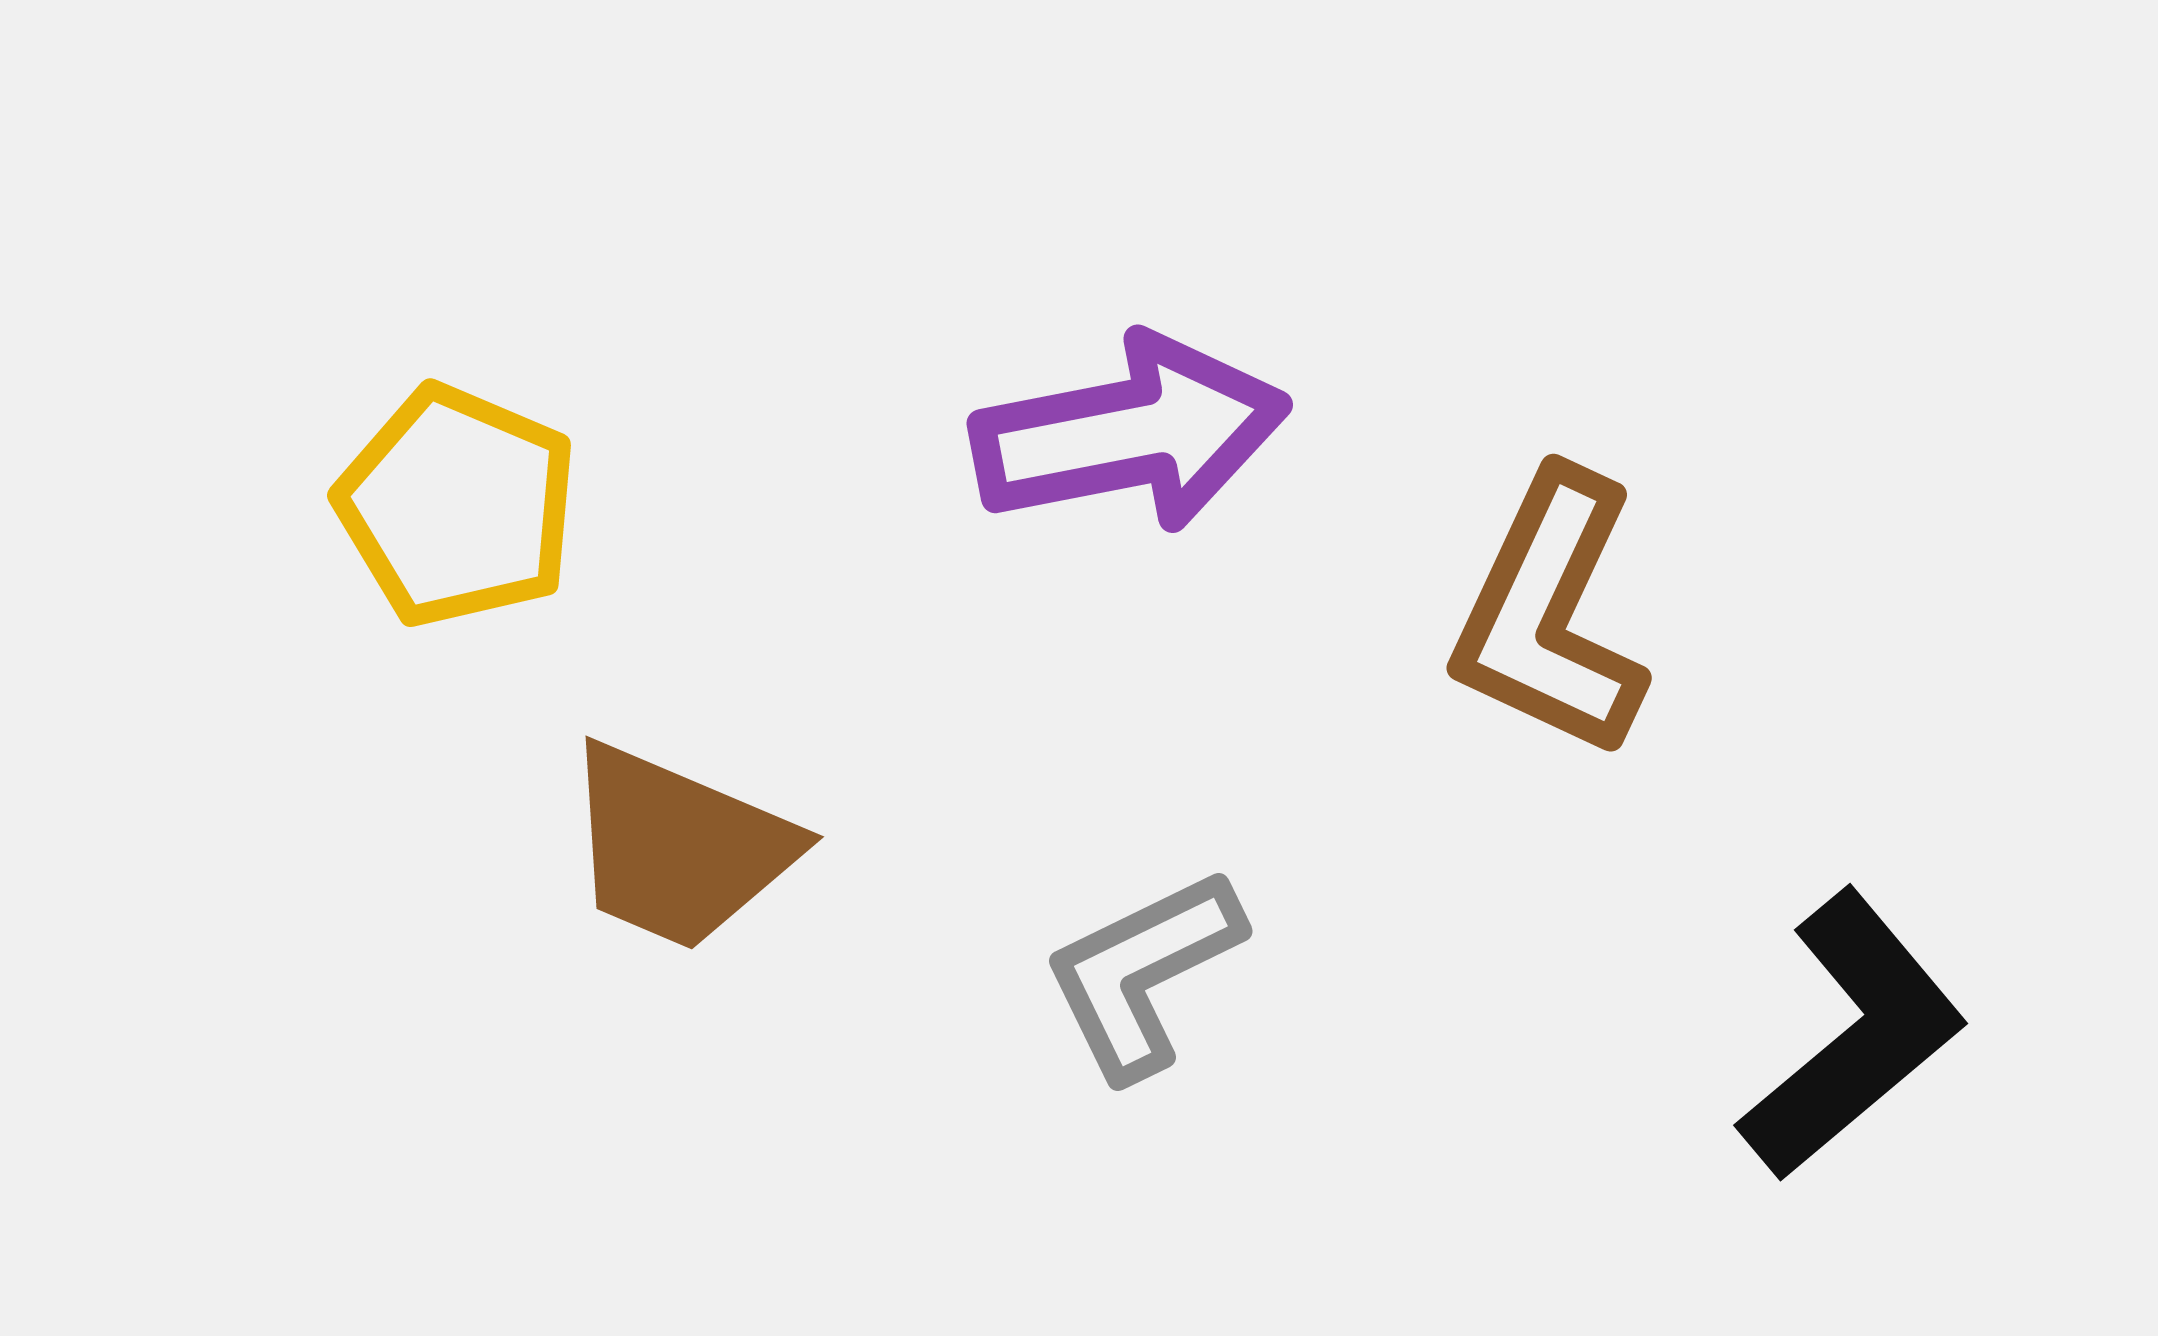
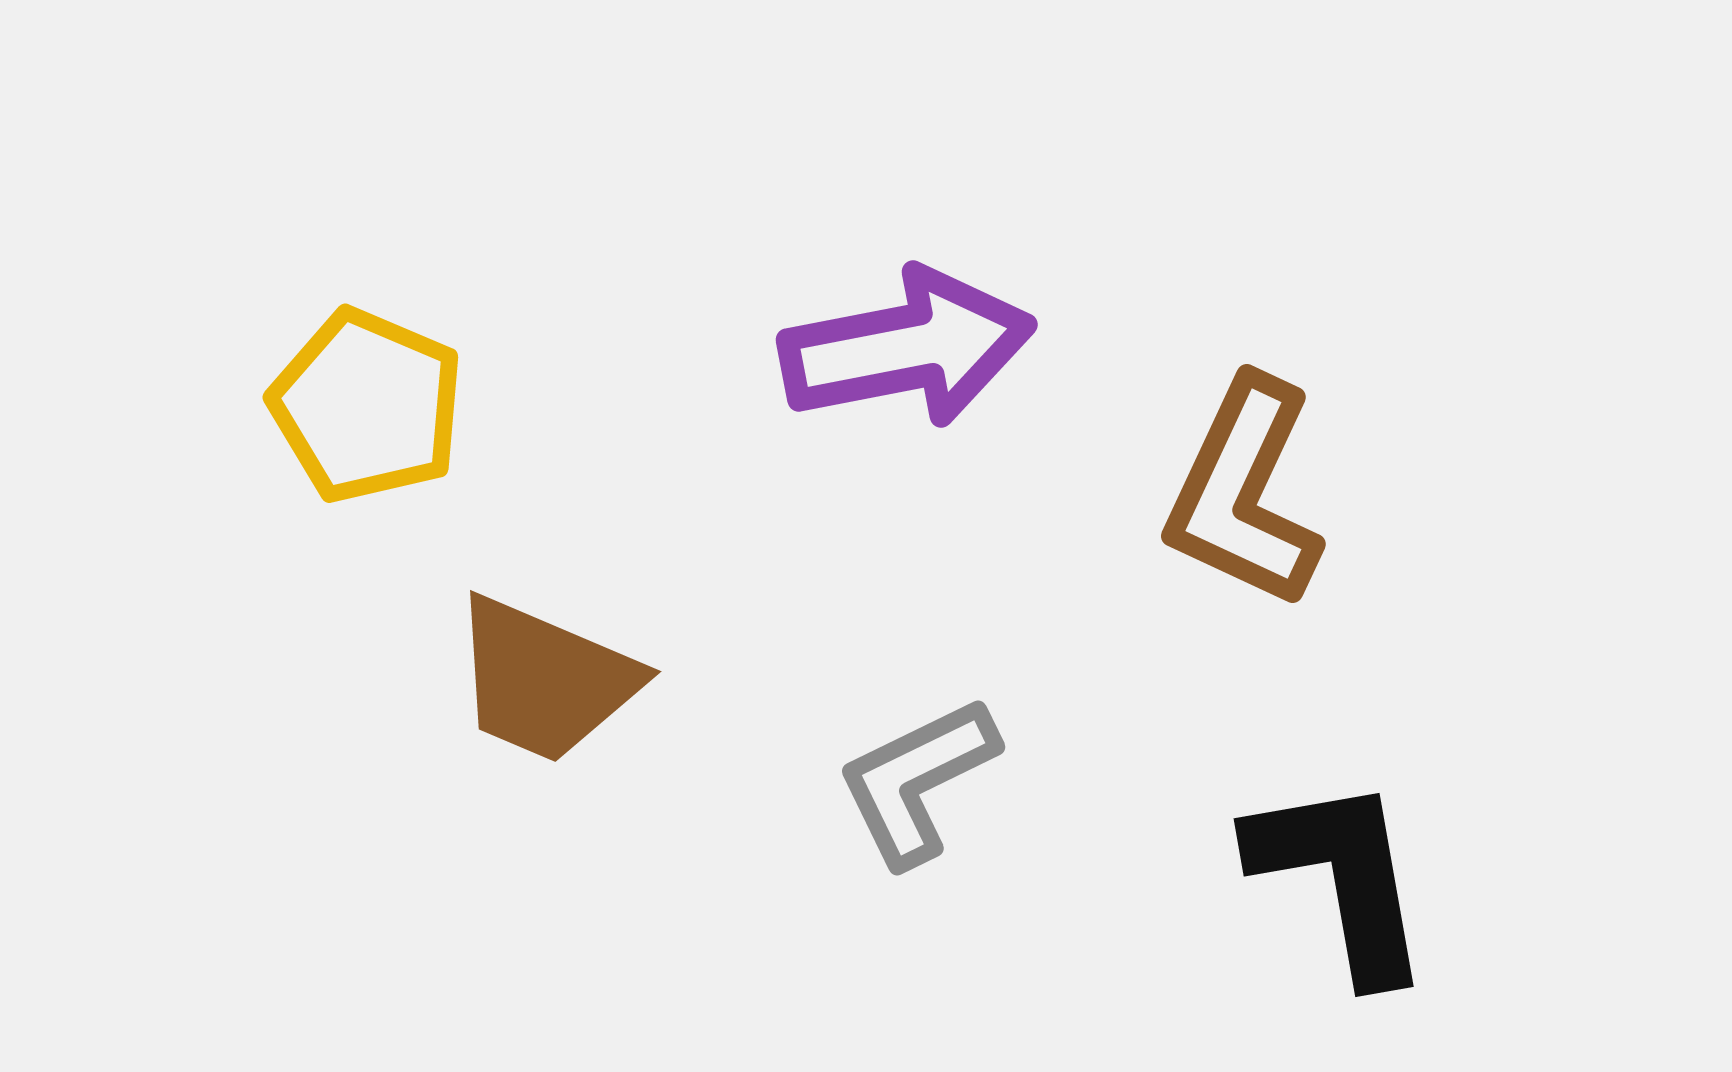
black L-shape: (1853, 1035) -> (1341, 878), moved, turned -60

